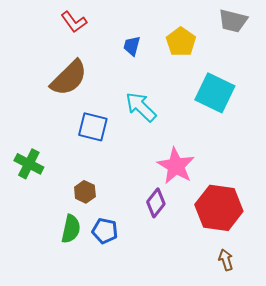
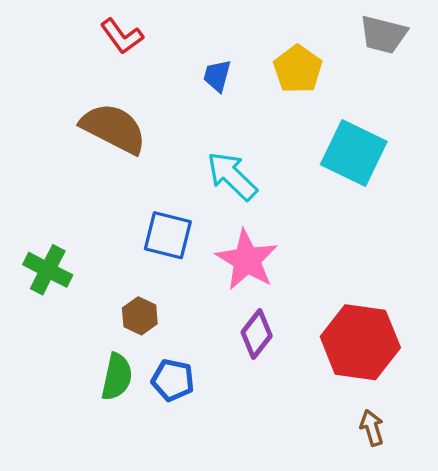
brown semicircle: (69, 78) -> (114, 128), turned -108
blue square: (93, 127) -> (168, 235), moved
pink star: (176, 166) -> (247, 260), moved

